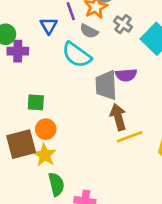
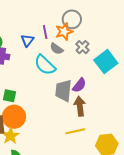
purple semicircle: (126, 75) -> (79, 85), turned -56
brown arrow: (118, 117) -> (80, 106), moved
orange circle: (46, 129) -> (14, 117), size x1.5

